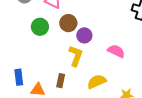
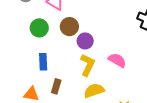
yellow L-shape: (76, 56) -> (88, 65), moved
blue rectangle: (19, 77) -> (43, 62), moved

